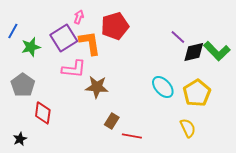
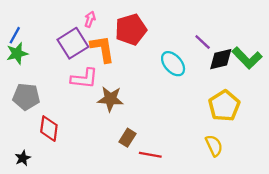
green star: (31, 47) -> (17, 53), moved
gray pentagon: (23, 85) -> (26, 97), turned -30
cyan ellipse: (163, 87) -> (173, 64), moved

